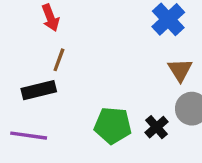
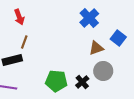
brown triangle: (180, 70) -> (96, 48), turned 42

